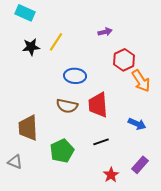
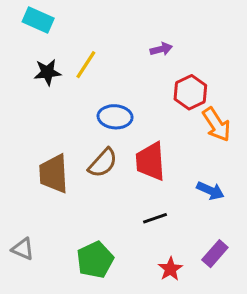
brown semicircle: (67, 106) -> (103, 163), turned -60
brown trapezoid: (28, 128) -> (54, 174), moved
green pentagon: (62, 151) -> (95, 260), moved

